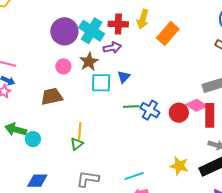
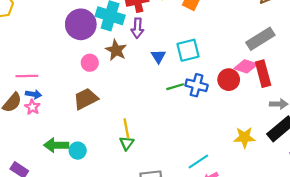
purple arrow: (112, 48) -> (137, 28), turned 120
cyan square: (101, 83) -> (188, 50), moved

